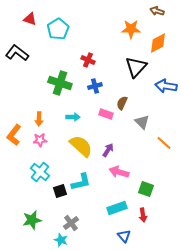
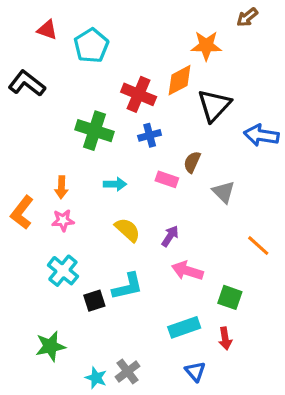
brown arrow: (157, 11) -> (247, 17), turned -56
orange diamond: (158, 43) -> (179, 80), moved
red cross: (88, 60) -> (139, 94), size x1.5
orange line: (164, 143) -> (258, 246), moved
yellow semicircle: (81, 146) -> (128, 230), size x0.7
gray cross: (71, 223) -> (128, 371), moved

